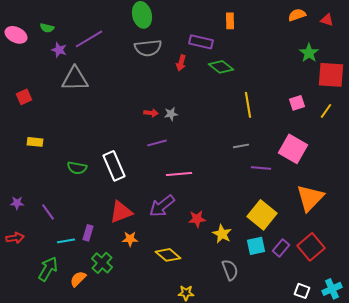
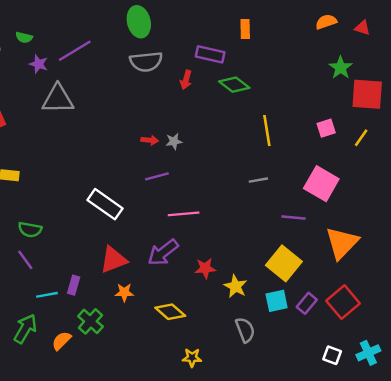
white rectangle: (114, 166) -> (105, 204), turned -32
green semicircle: (77, 168) -> (30, 230), moved
purple line: (261, 168) -> (293, 217), moved

